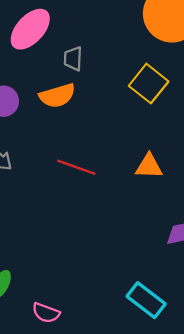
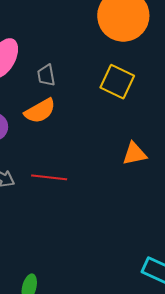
red line: (76, 167) -> (49, 177), moved

